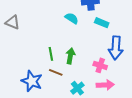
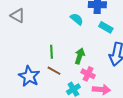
green arrow: (70, 56) -> (80, 56), moved
pink cross: (100, 65) -> (88, 74), moved

